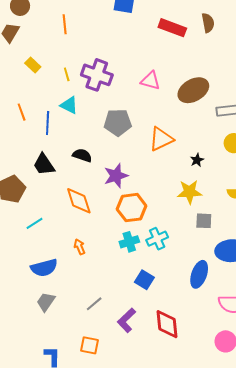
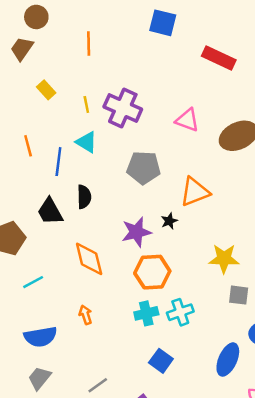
black semicircle: (82, 155) -> (84, 197), moved, turned 66
black star: (197, 160) -> (169, 221), moved

